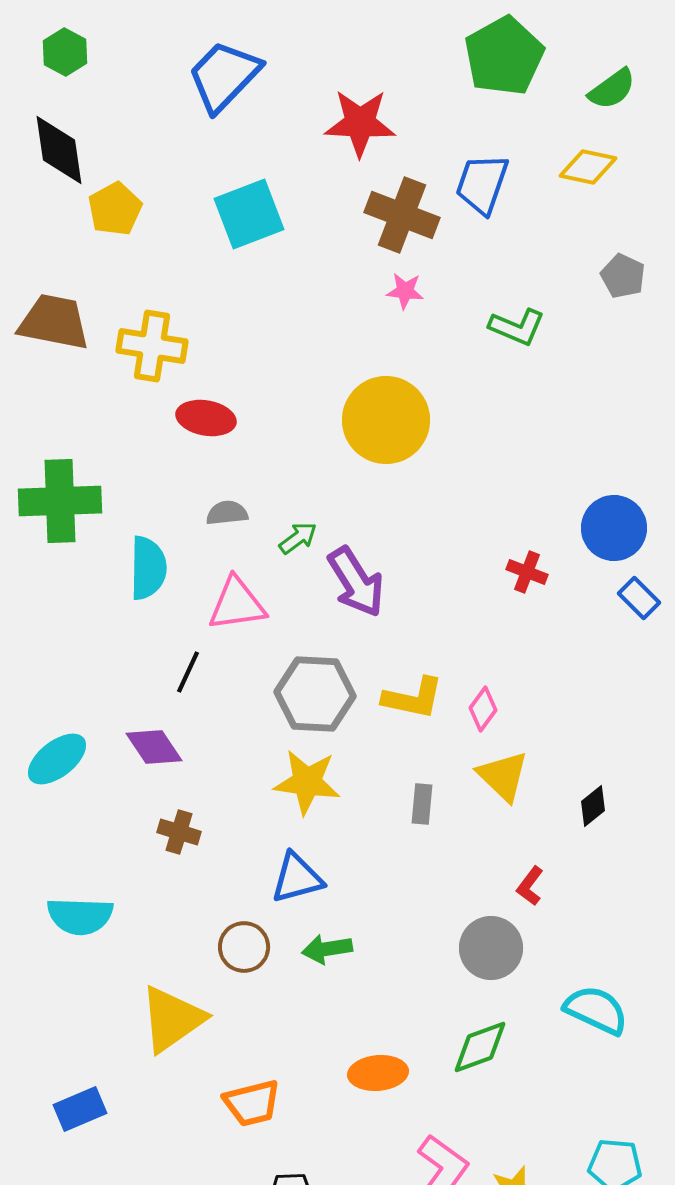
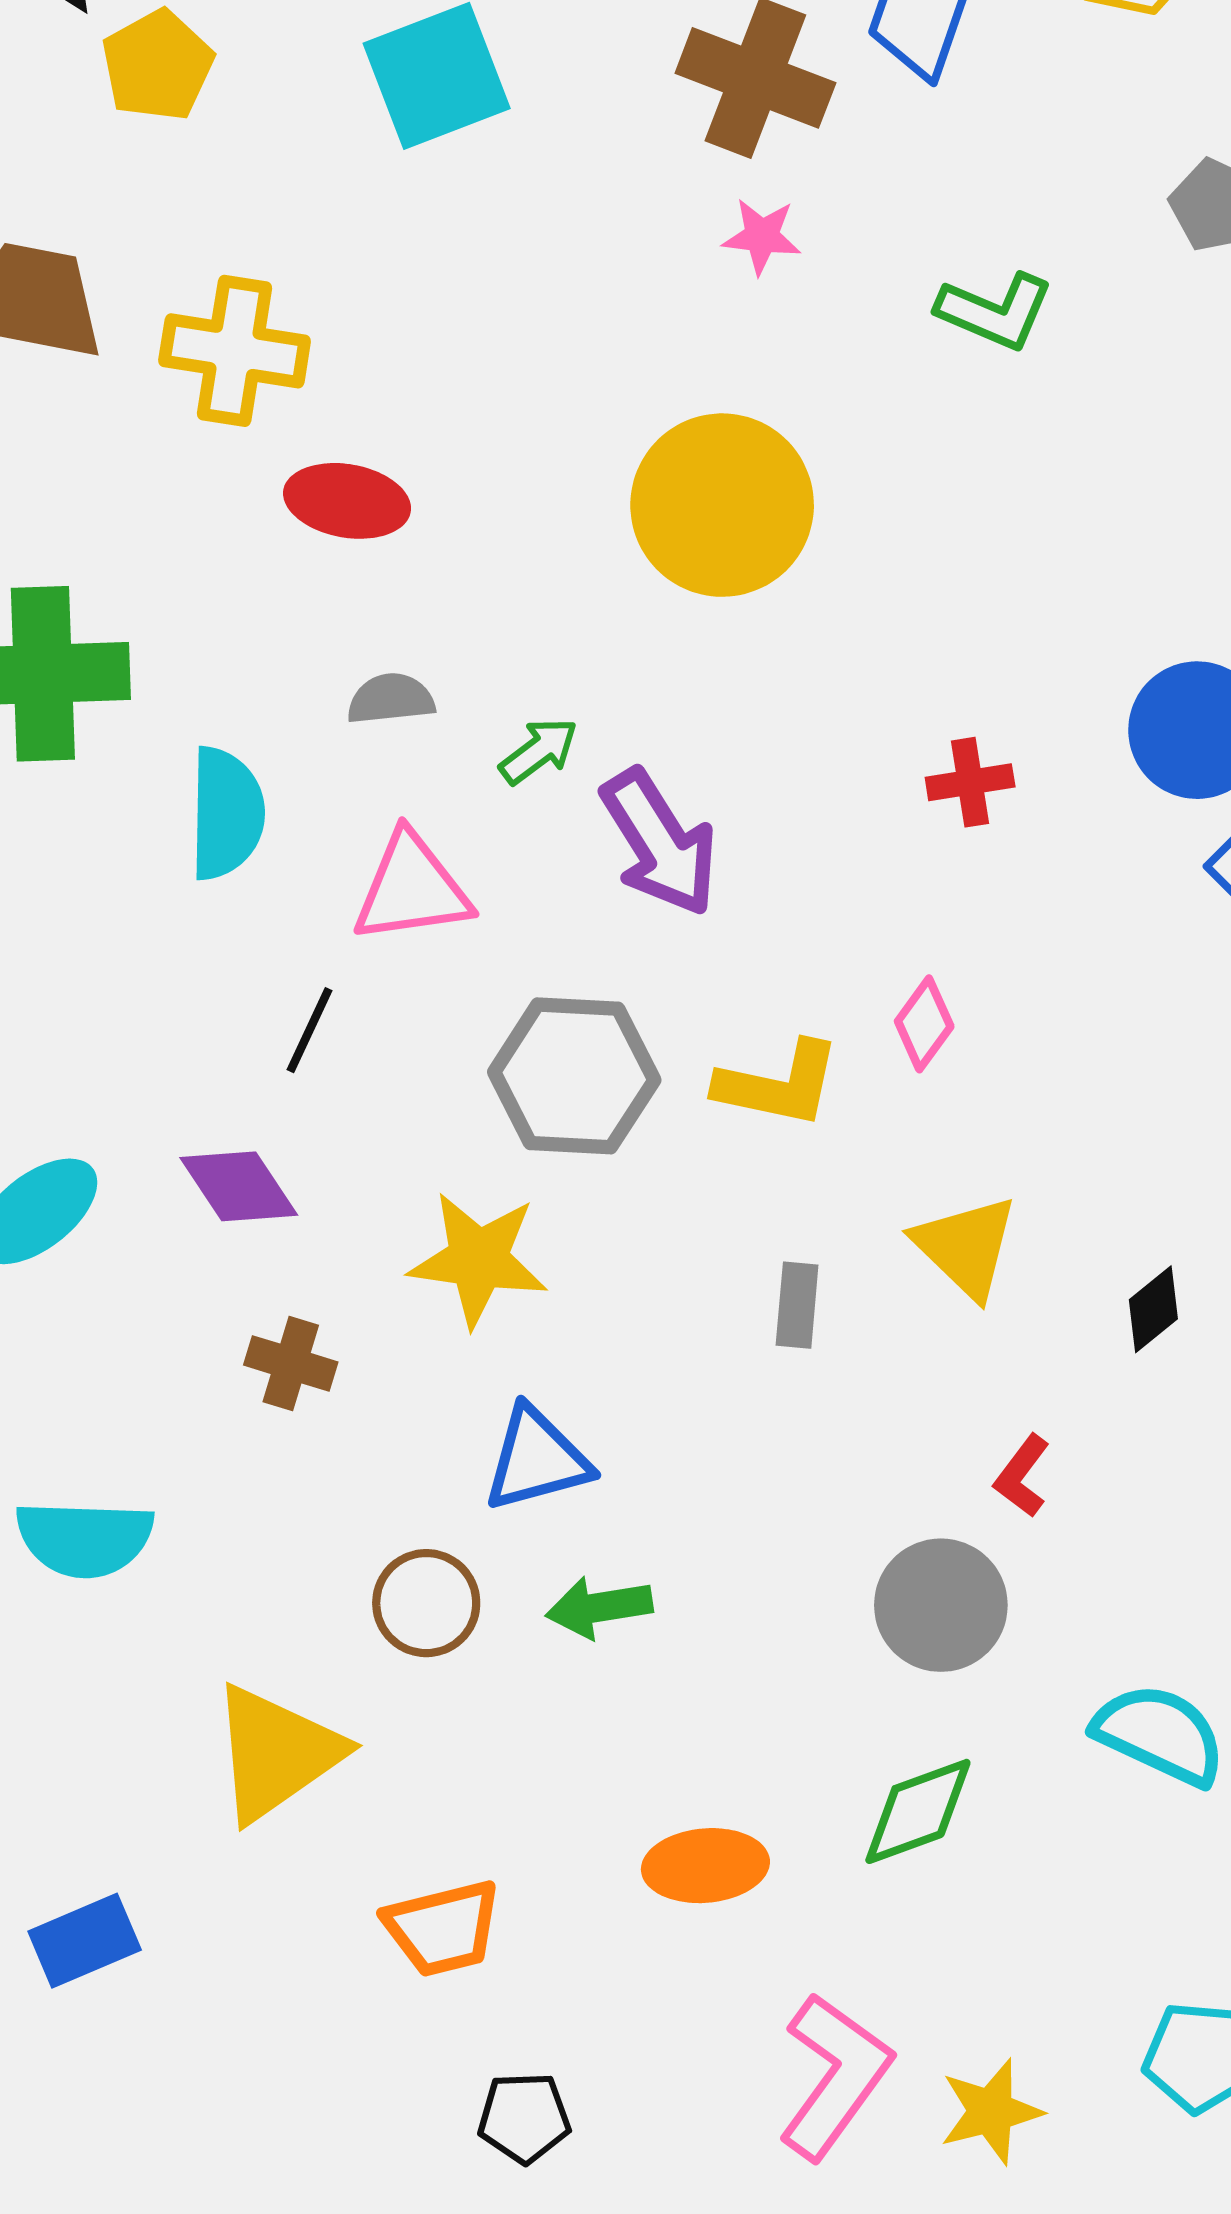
red cross: (527, 572) -> (970, 782), moved, turned -30
pink diamond: (483, 709) -> (924, 1024), moved
yellow star: (307, 782) -> (478, 1259), moved

